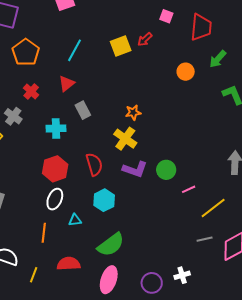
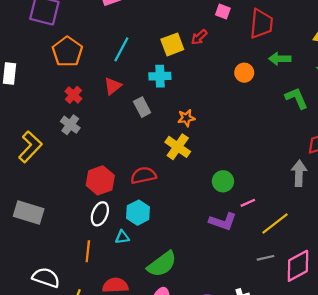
green arrow: (218, 59) -> (280, 59), turned 48
gray rectangle: (83, 110) -> (142, 107), moved
gray cross: (13, 116) -> (70, 125), moved
cyan cross: (56, 128) -> (160, 76), moved
red semicircle: (94, 164) -> (143, 175), turned -85
purple L-shape: (135, 169) -> (223, 221), moved
cyan hexagon: (104, 200) -> (138, 213), moved

